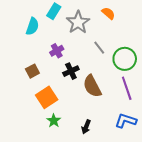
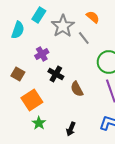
gray line: (99, 48) -> (84, 38), moved
brown square: (32, 71) -> (18, 74), turned -32
black cross: (71, 71) -> (56, 74), turned -35
brown semicircle: (92, 86) -> (77, 89), size x0.7

